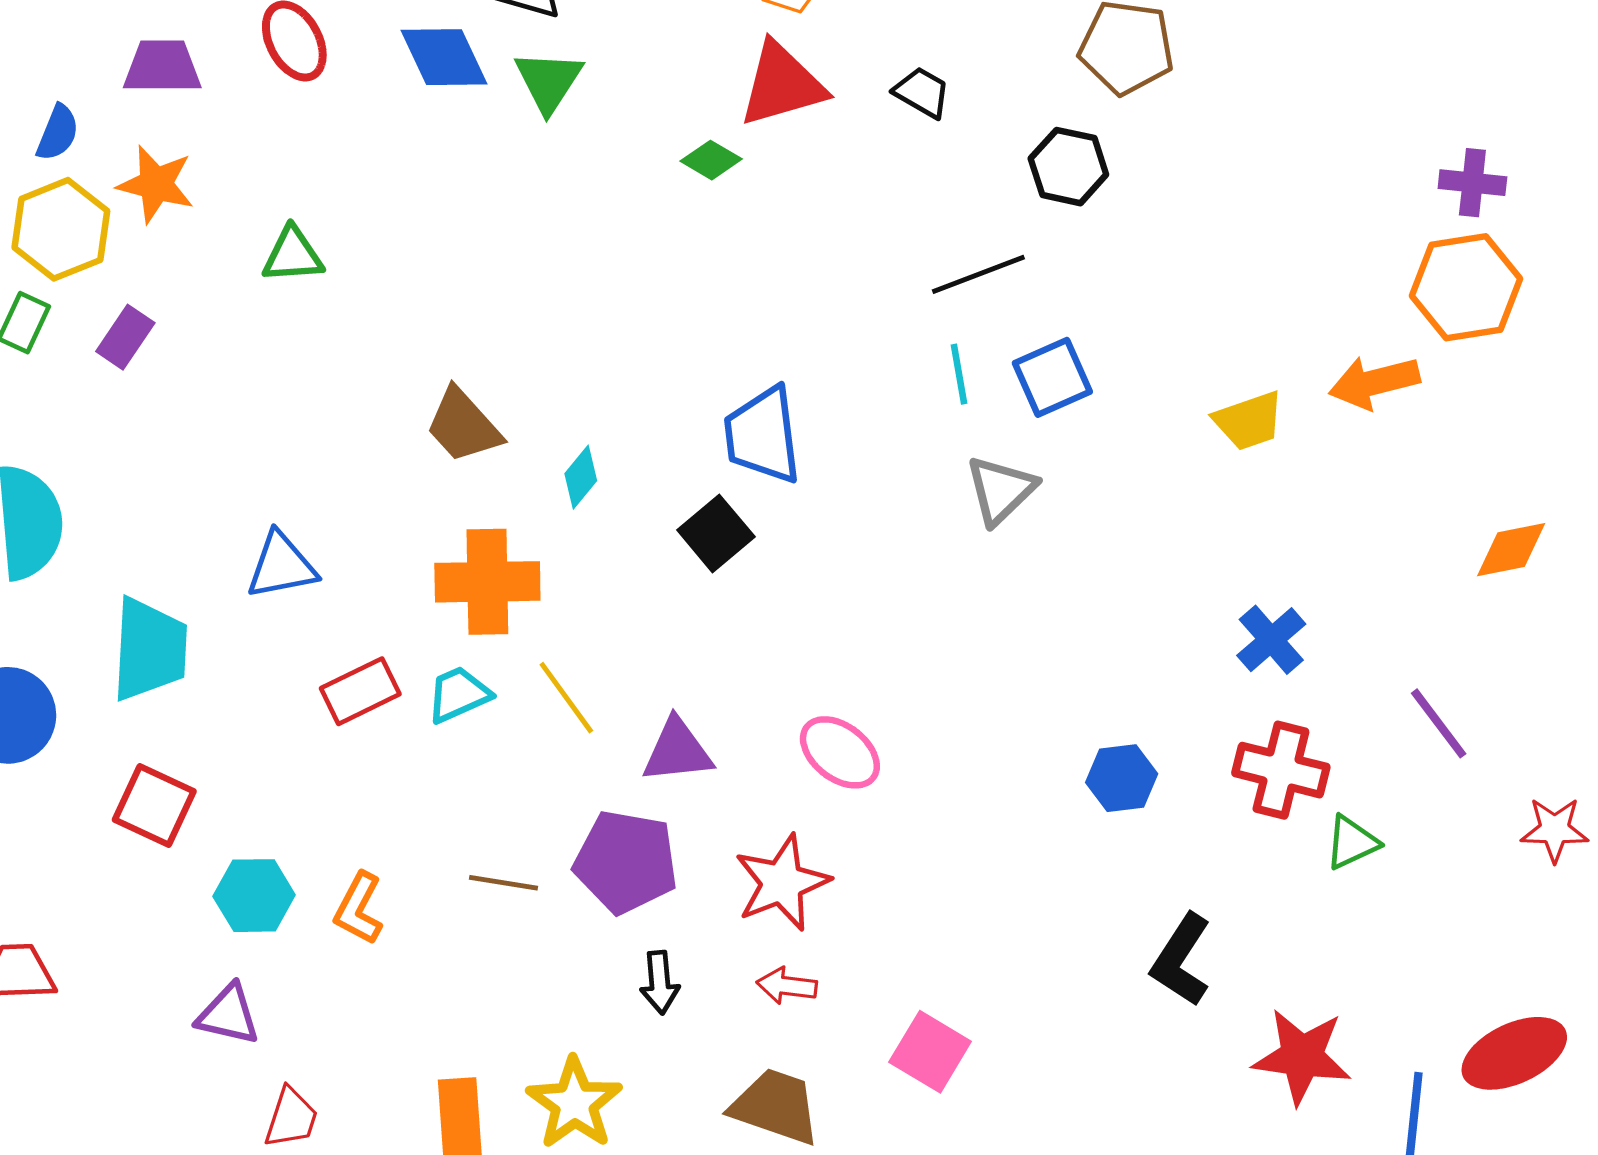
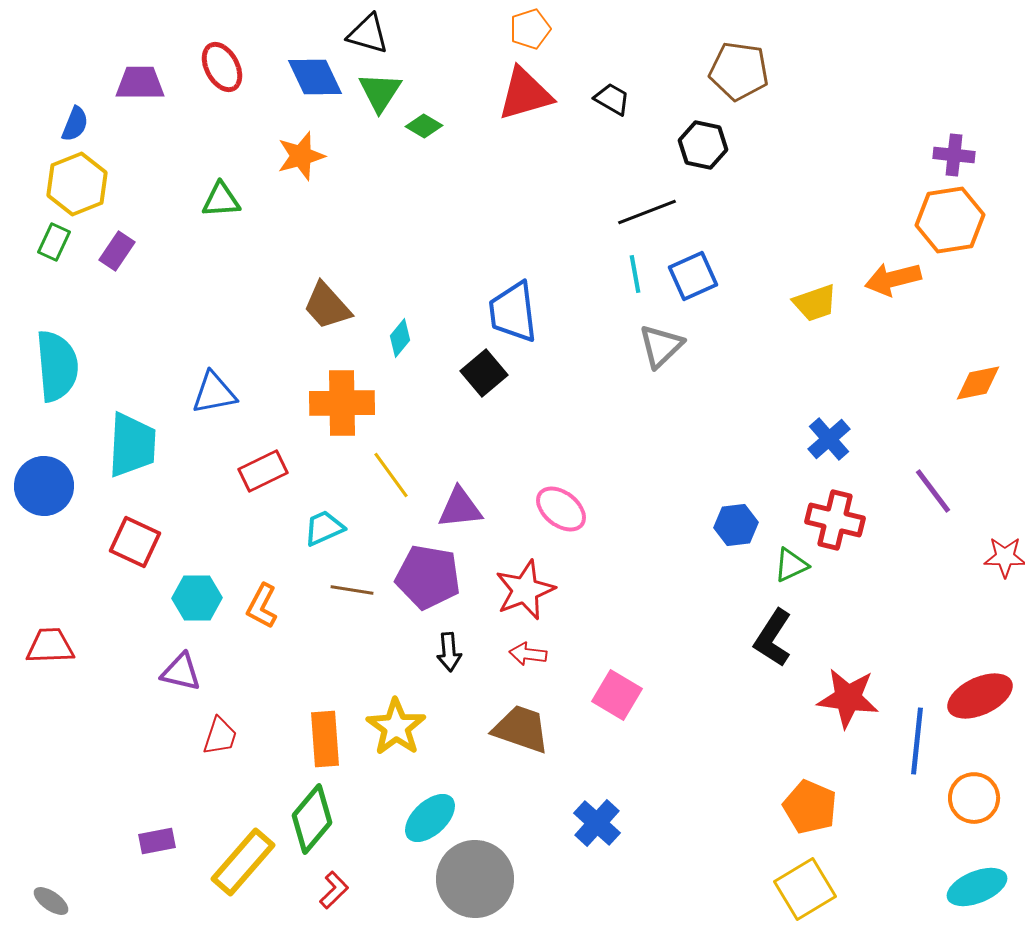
green diamond: (711, 160) -> (424, 126), moved
orange star: (156, 184) -> (301, 156), moved, turned -30
cyan trapezoid: (458, 694) -> (324, 528), moved
green triangle: (1352, 843) -> (791, 565), moved

